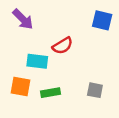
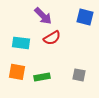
purple arrow: (23, 19) -> (43, 16), moved
cyan rectangle: (37, 61) -> (21, 43), moved

